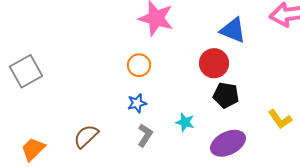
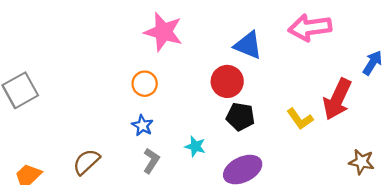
blue star: (137, 103) -> (142, 125), turned -30
yellow L-shape: (280, 119) -> (300, 119), moved

